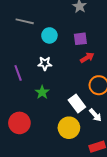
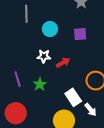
gray line: (25, 21) -> (26, 14), turned 72
red arrow: (87, 58) -> (63, 63), moved
purple line: (18, 73) -> (18, 79), moved

